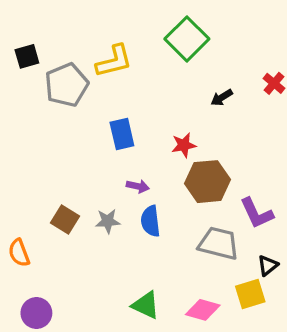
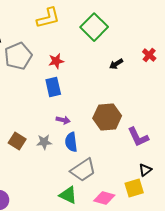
yellow L-shape: (114, 61) -> (48, 18), moved
red star: (184, 145) -> (56, 61), moved
gray trapezoid: (219, 243) -> (83, 170), moved, turned 132

